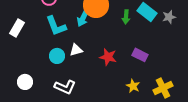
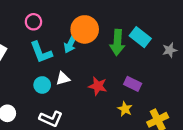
green arrow: (126, 17) -> (117, 42), size x1.6
gray star: (169, 17) -> (170, 50), moved
yellow star: (133, 86) -> (125, 109), moved

